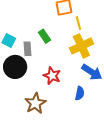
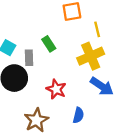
yellow line: (78, 23) -> (97, 29), moved
blue semicircle: (80, 93) -> (78, 115), moved

